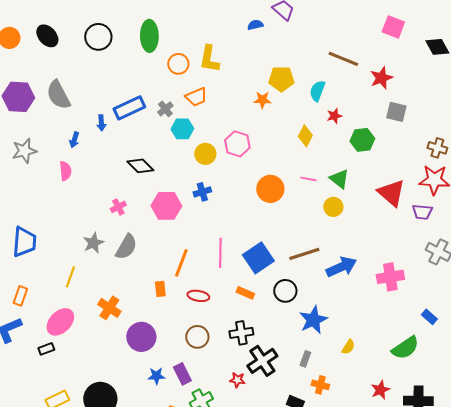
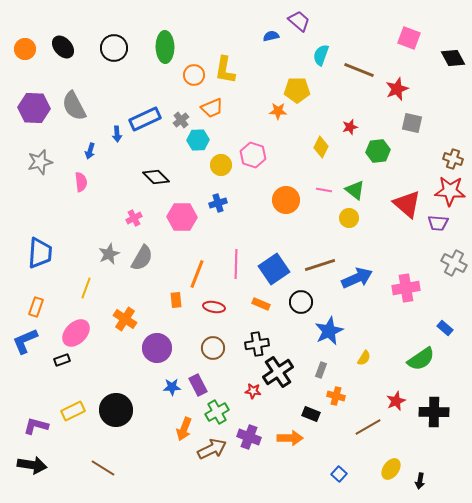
cyan semicircle: (317, 91) -> (321, 55), moved

